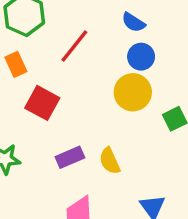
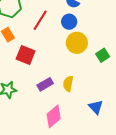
blue circle: (141, 57) -> (69, 22), moved
yellow semicircle: (110, 161) -> (68, 84), turned 42

